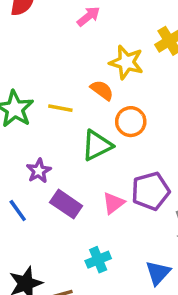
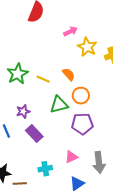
yellow star: (126, 62) -> (87, 47), moved
purple pentagon: (151, 191) -> (82, 124), moved
pink triangle: (113, 203) -> (71, 157), moved

